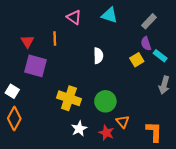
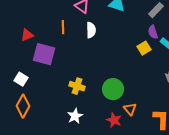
red triangle: (27, 42) -> (27, 35), moved, turned 40
white semicircle: (98, 56) -> (91, 30), moved
yellow cross: (69, 98) -> (77, 86), size x0.7
white star: (79, 129) -> (75, 116), moved

